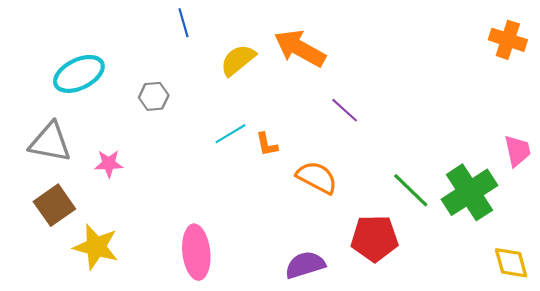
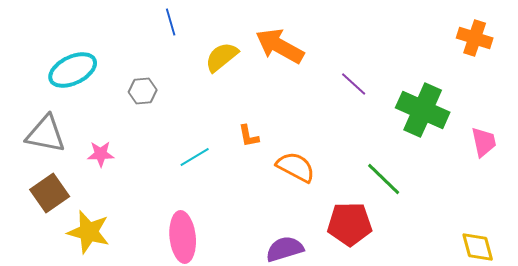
purple line: (345, 110) -> (354, 84), moved
cyan line: (230, 134) -> (195, 157), moved
green cross: (469, 192) -> (423, 110), moved, turned -33

